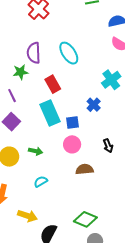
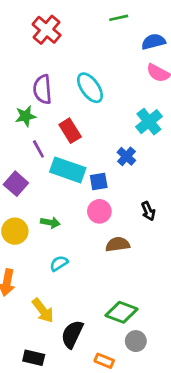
purple line: (12, 96) -> (38, 149), moved
cyan rectangle: (50, 113) -> (68, 170), turned -45
yellow arrow: (28, 216) -> (43, 310), turned 36

